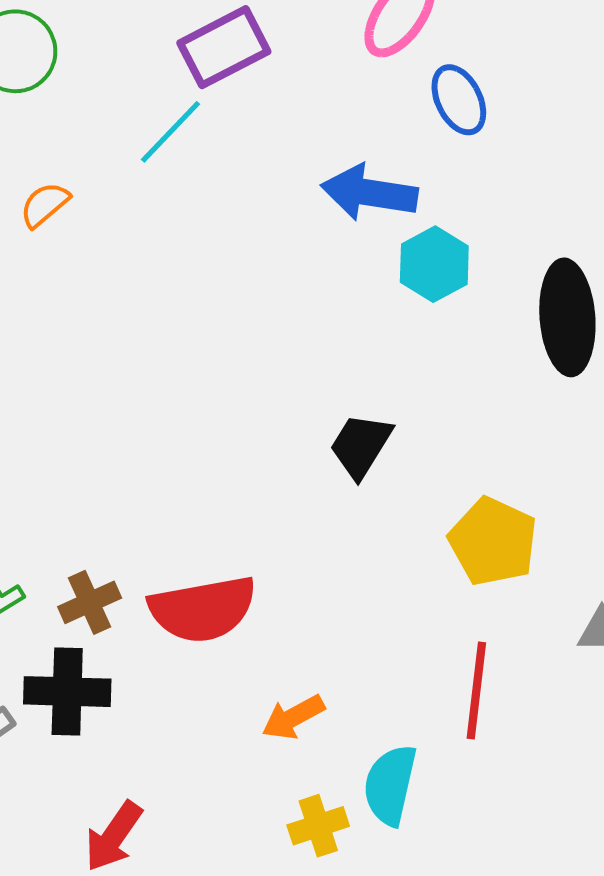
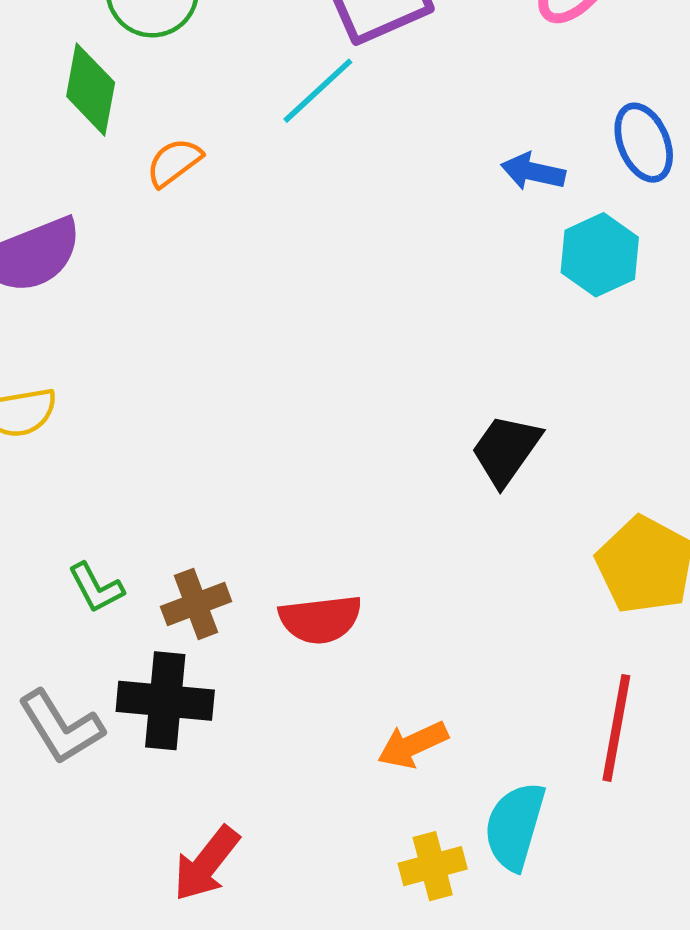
blue ellipse: (459, 100) -> (644, 143), moved
blue arrow: (369, 193) -> (533, 172), size x0.6
red semicircle: (203, 609) -> (320, 619), size x0.7

